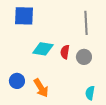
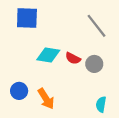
gray line: (86, 23) -> (97, 26), turned -35
red semicircle: (65, 52) -> (73, 58), turned -72

